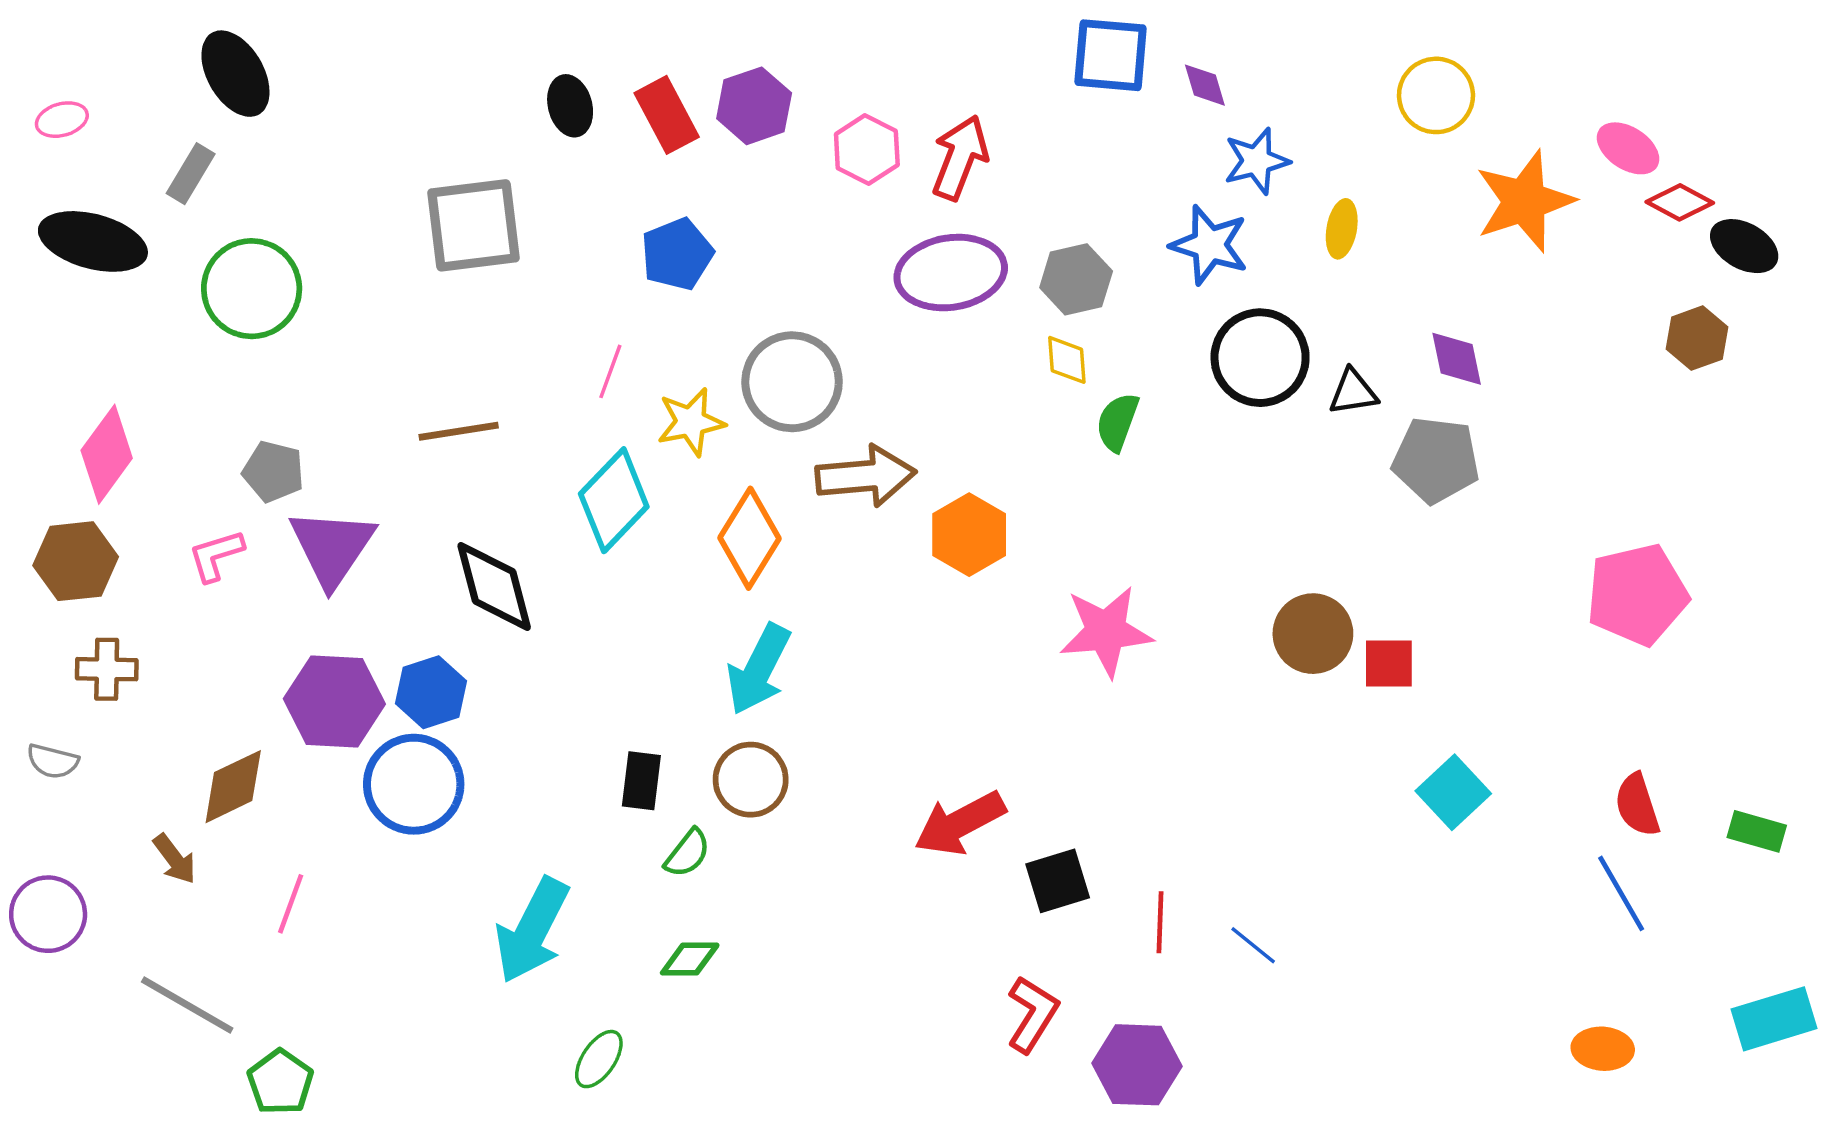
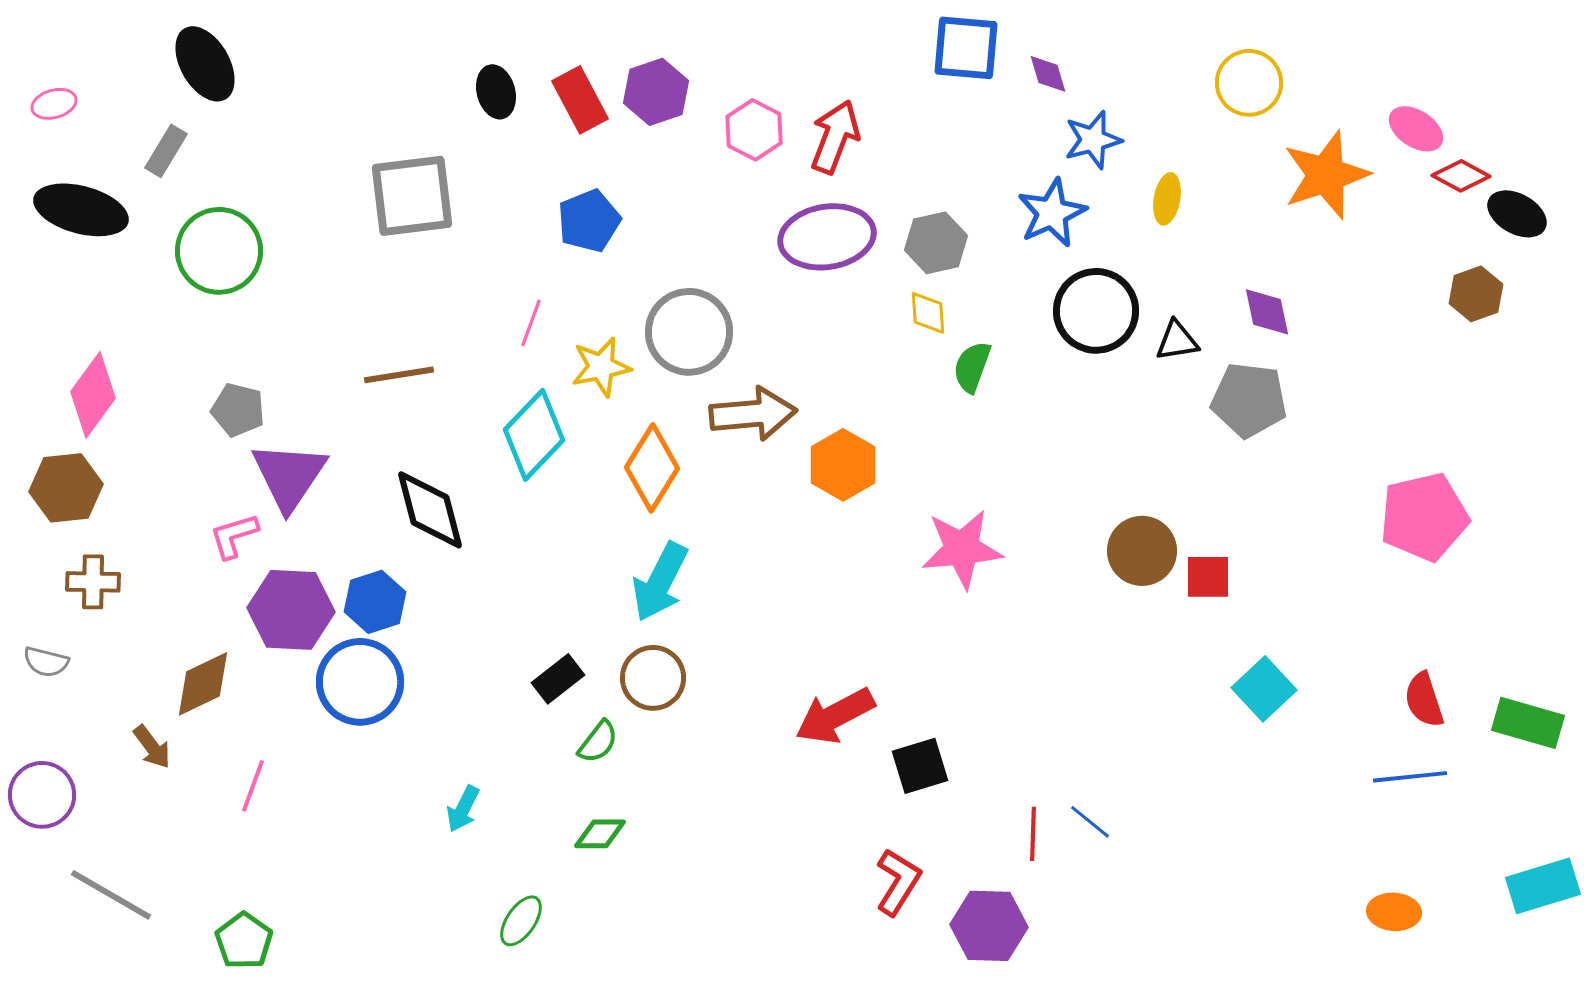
blue star: (1209, 245) -> (1052, 213), turned 30
pink L-shape: (216, 555) -> (234, 536), moved
black rectangle: (641, 781) -> (558, 679), turned 45
green rectangle: (1757, 831) -> (1528, 723), size x1.4
blue line: (1621, 893) -> (1410, 777), turned -66
red line: (1160, 922) -> (1033, 834), moved
cyan arrow: (532, 930) -> (463, 809), size x0.5
gray line: (187, 1005) -> (111, 895), moved

